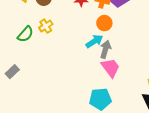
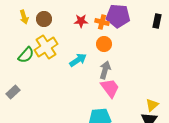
yellow cross: (46, 26) -> (46, 47), size x1.6
cyan arrow: (94, 41) -> (78, 60), moved

